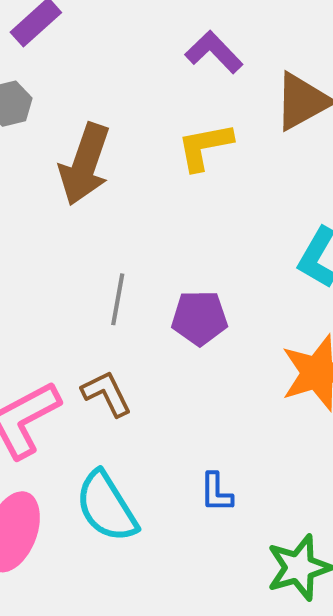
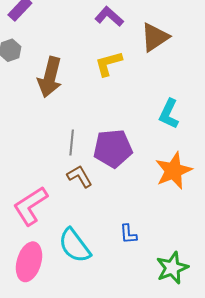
purple pentagon: (199, 318) -> (113, 148), size x1.4
brown L-shape: (107, 394) -> (80, 176), moved

